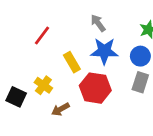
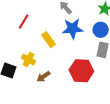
red hexagon: (95, 88) -> (81, 71), moved

